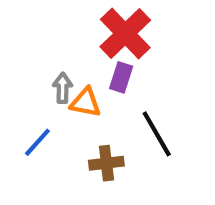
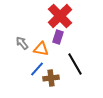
gray arrow: (63, 88) -> (22, 43), moved, turned -40
blue line: (37, 142) -> (37, 69), moved

